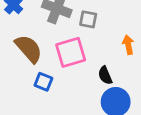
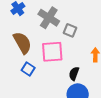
black semicircle: (105, 75) -> (74, 74), turned 32

